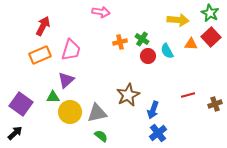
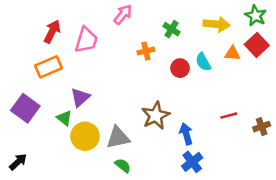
pink arrow: (101, 12) -> (123, 14), turned -60
green cross: (142, 39) -> (171, 29), moved
pink trapezoid: (71, 50) -> (86, 40), moved
green triangle: (53, 97) -> (64, 118), turned 40
purple square: (21, 104) -> (25, 108), moved
blue arrow: (153, 110) -> (186, 134), turned 144

